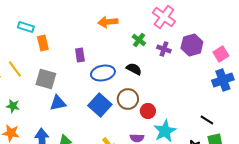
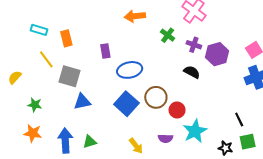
cyan rectangle: (26, 27) -> (39, 30), moved
purple hexagon: (192, 45) -> (217, 54), moved
yellow line: (15, 69) -> (46, 59), moved
black semicircle: (134, 69) -> (192, 72), moved
black line: (207, 120) -> (239, 119), turned 32

